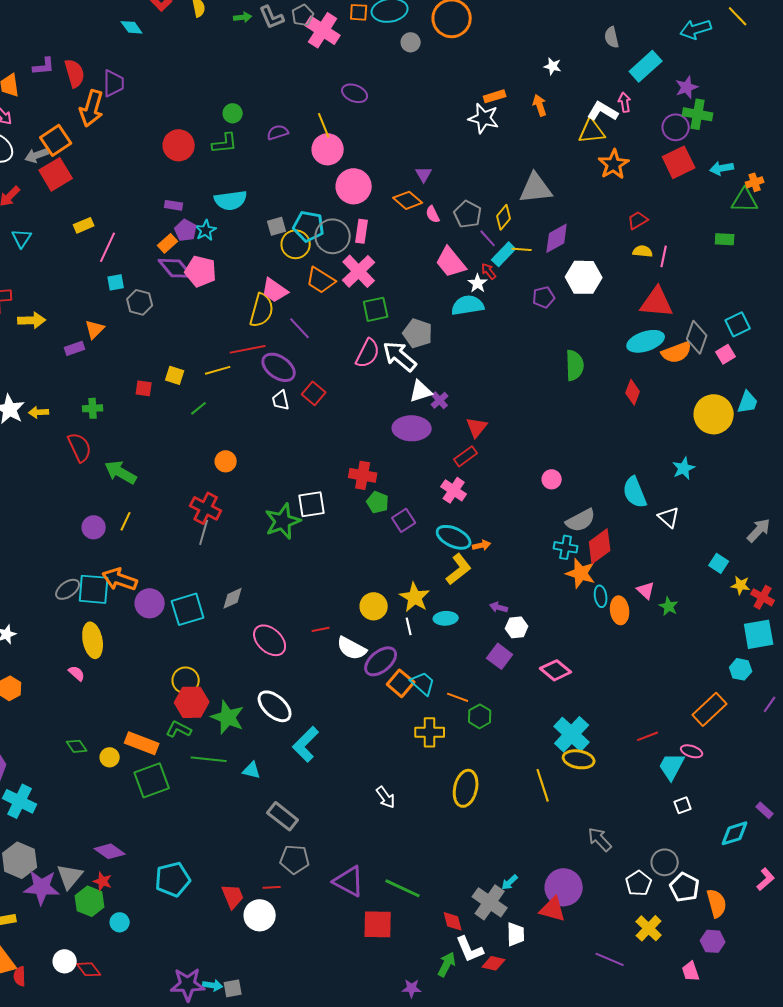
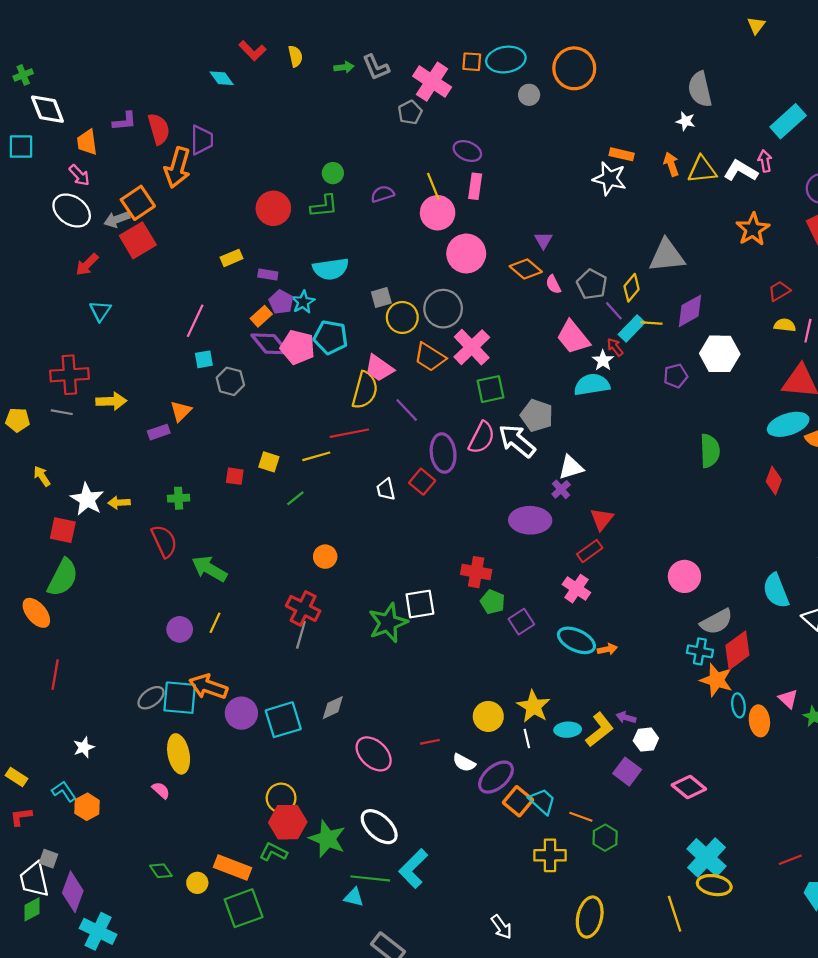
gray pentagon: (303, 15) -> (410, 112), moved
gray semicircle: (612, 37) -> (700, 89), moved, size x1.5
orange rectangle: (495, 96) -> (622, 154), turned 30
yellow triangle: (592, 131) -> (702, 170), moved
yellow rectangle: (84, 225) -> (231, 258), moved
cyan pentagon: (309, 226) -> (331, 337), moved
pink rectangle: (362, 231) -> (475, 186), moved
purple ellipse: (279, 367) -> (443, 453), moved, turned 48
white triangle: (421, 391) -> (571, 467), moved
pink circle: (552, 479) -> (684, 576), size x1.5
yellow L-shape: (459, 569) -> (600, 730), moved
white semicircle: (352, 648) -> (464, 763), size x0.7
green line: (209, 759) -> (370, 878), moved

